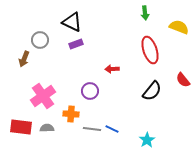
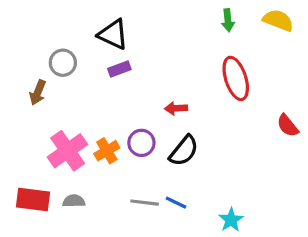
yellow semicircle: (179, 27) -> (278, 20), moved
black semicircle: (152, 91) -> (184, 151), moved
orange cross: (71, 114) -> (107, 151), moved, turned -35

